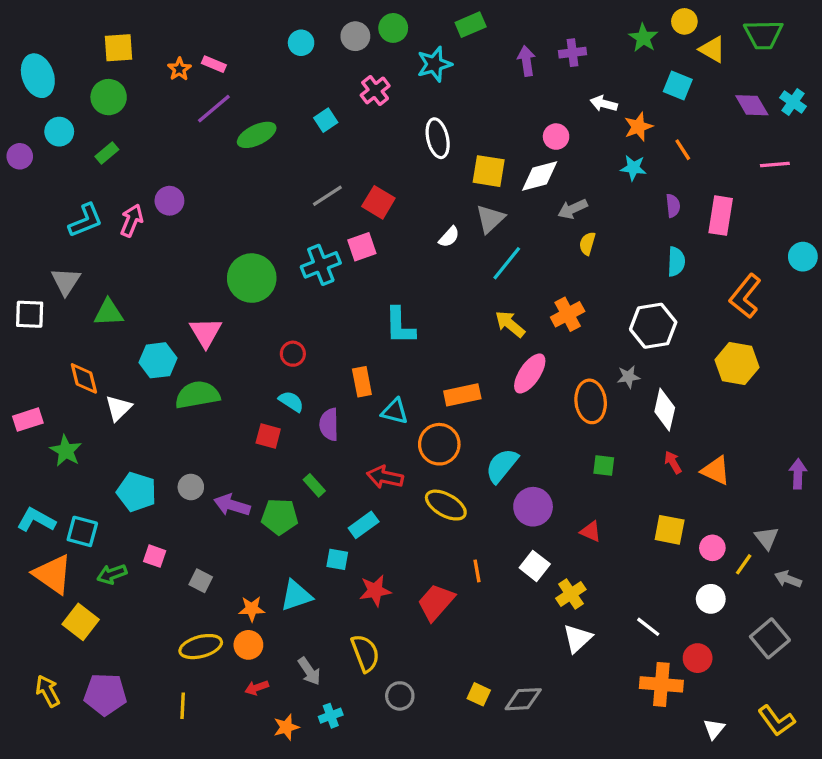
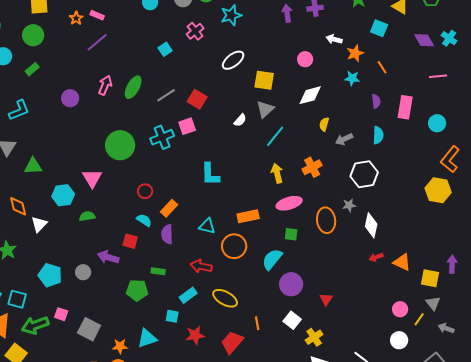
green ellipse: (257, 135) -> (133, 87), moved, turned -35
white ellipse: (438, 138) -> (233, 60), turned 65
white diamond: (540, 176) -> (310, 95), moved
gray arrow: (573, 209) -> (344, 139), moved
pink arrow: (132, 220) -> (105, 85), moved
cyan circle: (803, 257) -> (437, 123), moved
orange L-shape: (745, 296) -> (450, 159), moved
yellow arrow: (510, 324) -> (277, 173), turned 36
yellow hexagon: (737, 364) -> (438, 190), moved
pink ellipse: (530, 373) -> (289, 203), turned 40
orange rectangle: (362, 382) -> (169, 208), moved, turned 54
green semicircle: (197, 395) -> (87, 216), size x0.6
red arrow: (673, 462) -> (376, 257), turned -80
green square: (604, 466) -> (291, 234), moved
green rectangle: (314, 485) -> (158, 271), turned -40
purple arrow: (232, 505) -> (108, 257), moved
yellow ellipse: (446, 505) -> (225, 298), moved
yellow square: (670, 530) -> (430, 278), moved
red triangle: (591, 531) -> (326, 299), turned 40
green arrow: (112, 574) -> (35, 325), size x1.5
gray square: (201, 581) -> (89, 329), size x1.6

